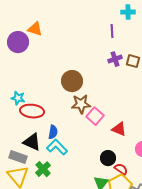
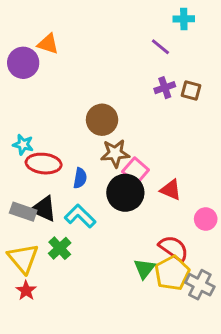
purple line: (112, 31) -> (160, 47), turned -48
blue semicircle: (53, 132) -> (80, 178), moved
gray rectangle: (18, 157) -> (23, 212), moved
black circle: (108, 158) -> (125, 193), moved, size x1.6
red semicircle: (121, 169) -> (174, 248), size x1.5

